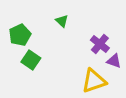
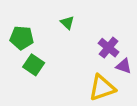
green pentagon: (20, 35) -> (22, 38), turned 30

